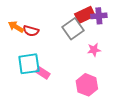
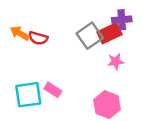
red rectangle: (85, 15) -> (109, 33), moved
cyan square: (29, 64) -> (28, 95), moved

